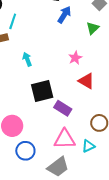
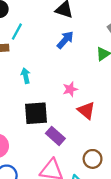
blue arrow: (64, 15) -> (65, 40), moved
pink star: (75, 58) -> (70, 89), moved

